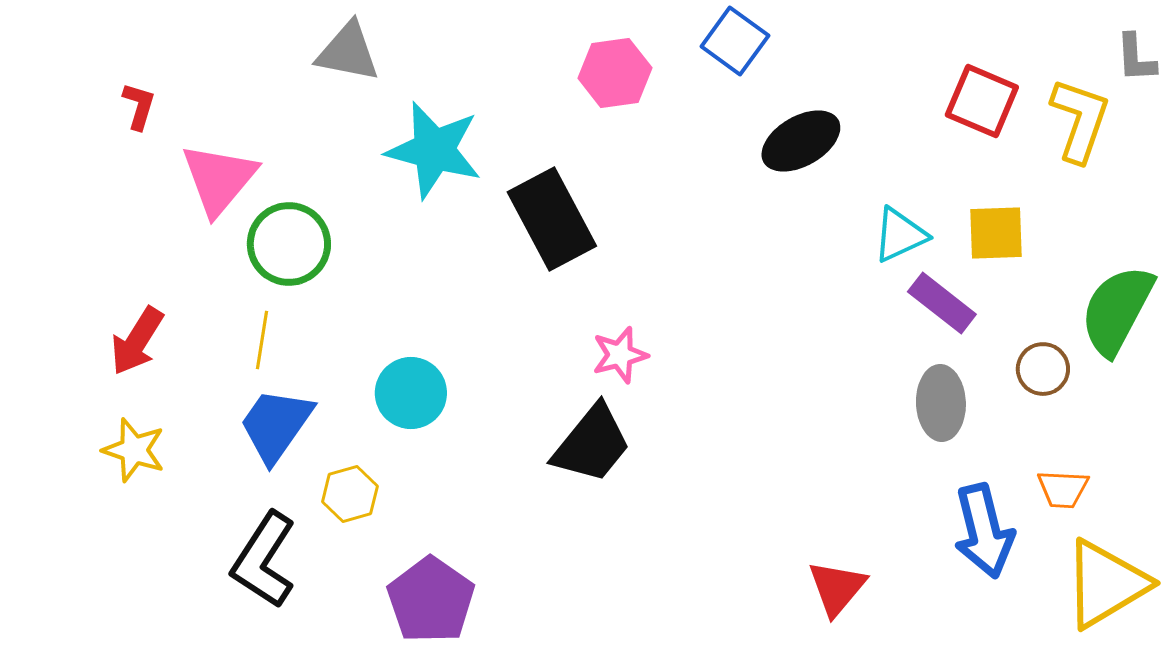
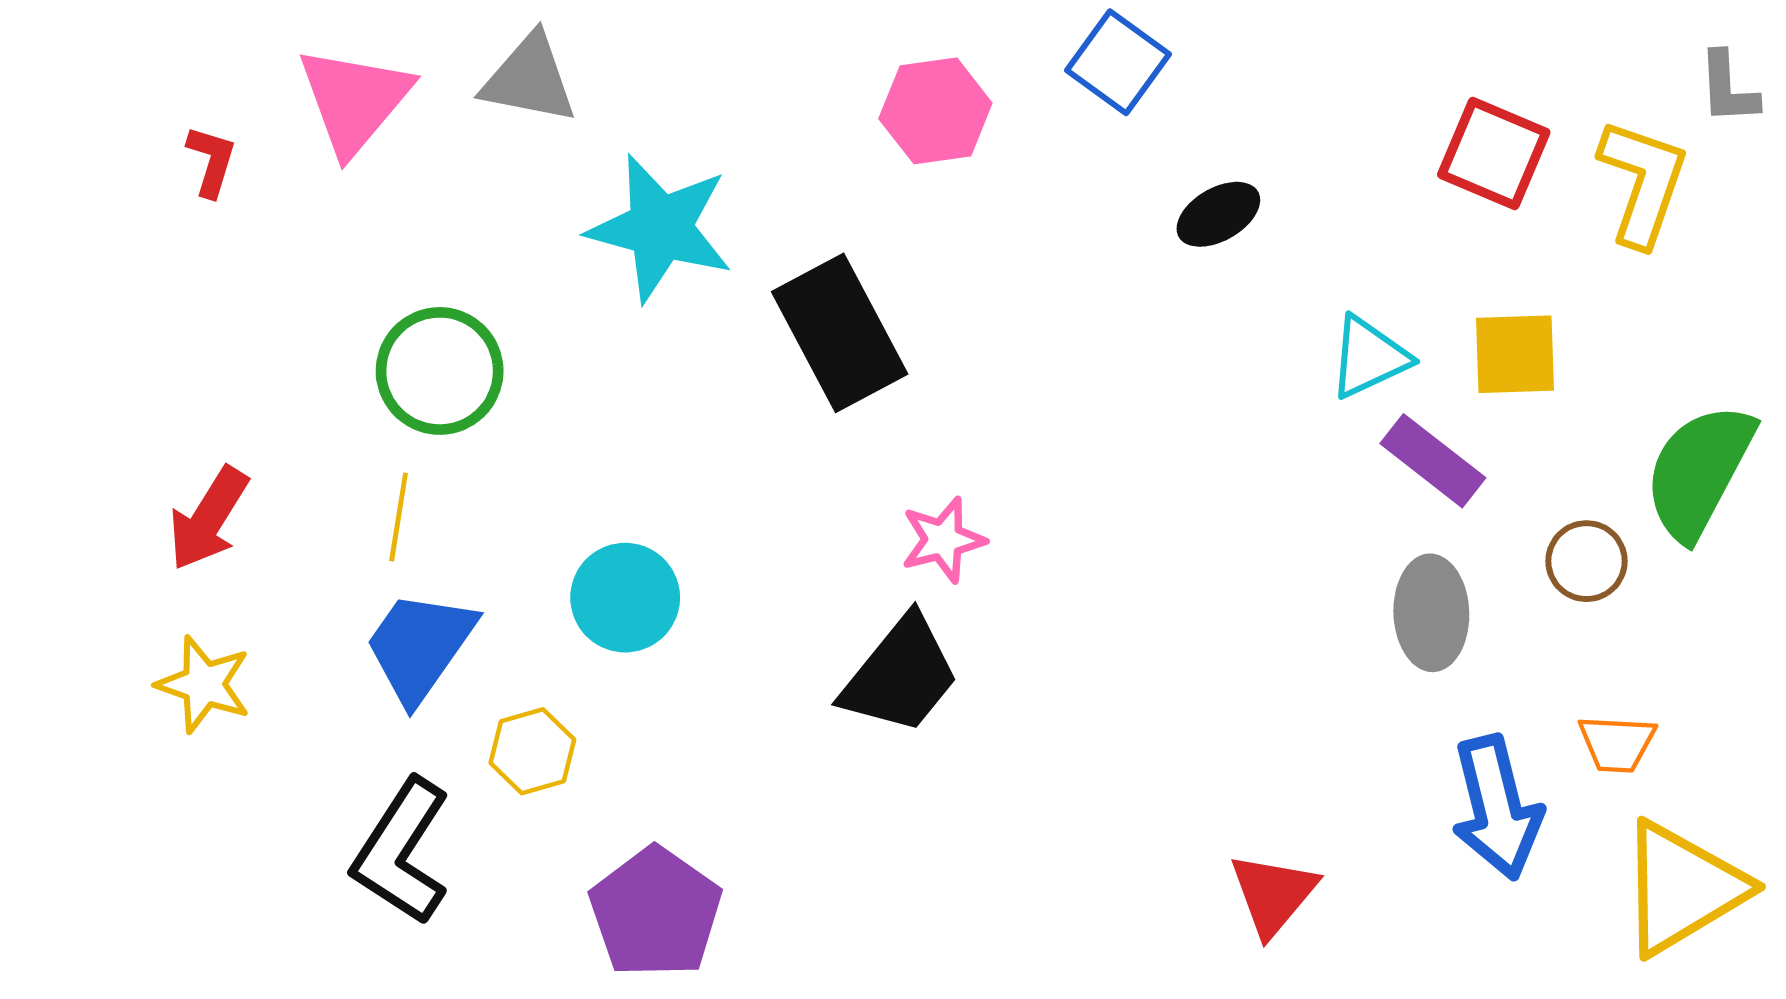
black ellipse: (801, 141) -> (1218, 214), size x0.7
pink triangle: (219, 179) -> (354, 100), moved

